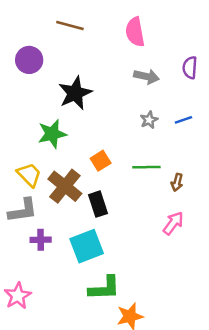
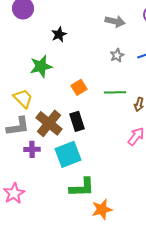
black star: (75, 93) -> (59, 34), size x0.6
brown cross: (65, 186) -> (49, 123), moved

